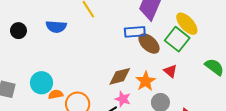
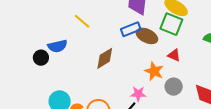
black circle: (18, 31) -> (41, 58), moved
brown diamond: (120, 76) -> (105, 58), moved

